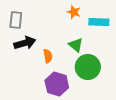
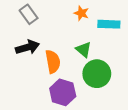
gray rectangle: (16, 20) -> (29, 14), moved, turned -42
orange semicircle: (48, 56) -> (53, 62), size x1.5

